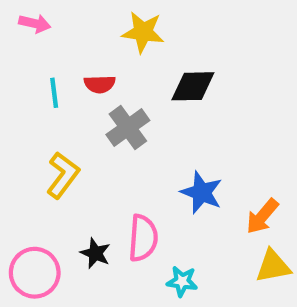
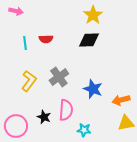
yellow star: (143, 32) -> (93, 15), moved, turned 30
gray cross: (128, 127) -> (59, 77), moved
orange arrow: (262, 216) -> (121, 100), turned 36

